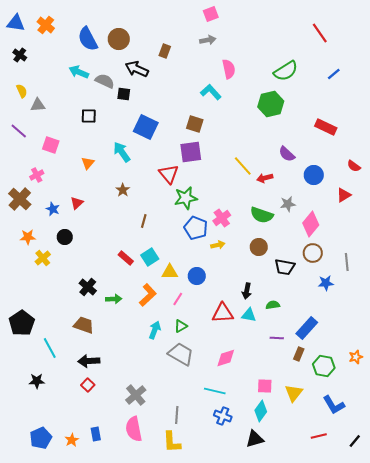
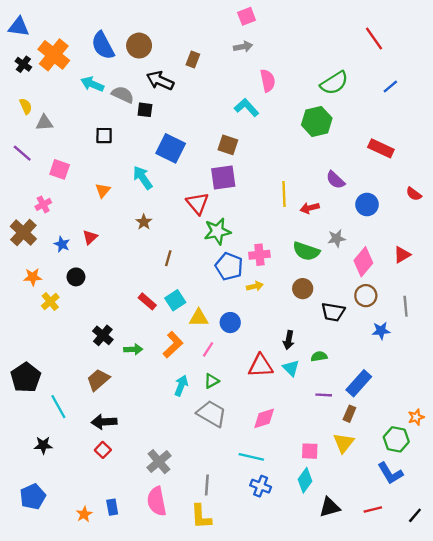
orange cross: (46, 25) -> (54, 55), moved, size x1.5
yellow line: (243, 166) -> (284, 194), turned 40
red triangle: (344, 195) -> (402, 255), moved
pink cross: (222, 218) -> (259, 255), turned 30
cyan triangle: (249, 315) -> (291, 368), turned 35
brown trapezoid: (84, 325) -> (98, 380), turned -60
green hexagon: (324, 366) -> (396, 439), moved
yellow triangle: (294, 393) -> (344, 443), moved
blue pentagon: (41, 438) -> (33, 497), moved
black triangle: (255, 439) -> (330, 507), moved

